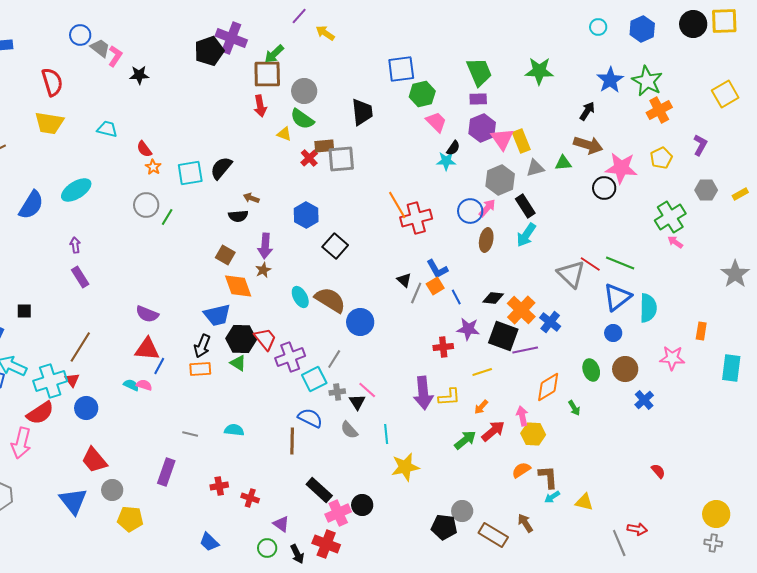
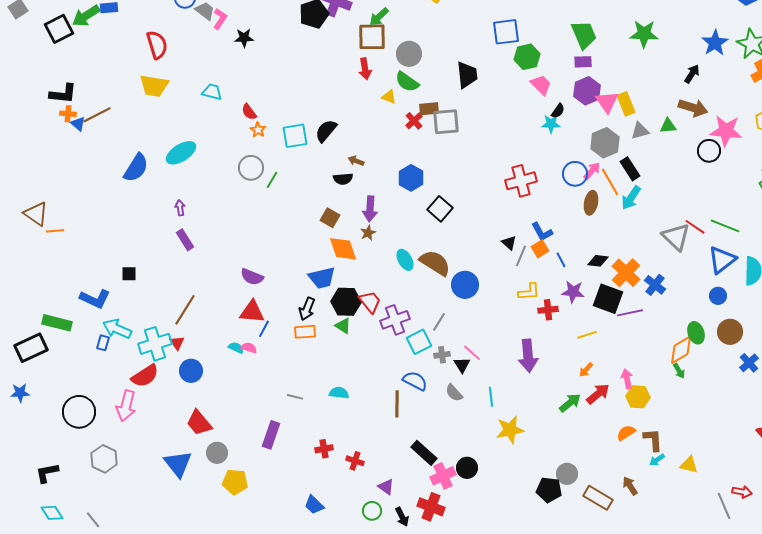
orange line: (397, 205) -> (610, 182), moved
orange diamond: (548, 387) -> (681, 350), moved
yellow L-shape: (449, 397) -> (529, 292), moved

